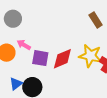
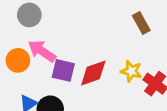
pink arrow: (24, 45) -> (42, 51), size x1.5
yellow star: (90, 56) -> (131, 71), size x0.7

